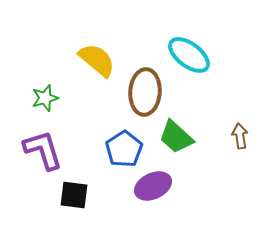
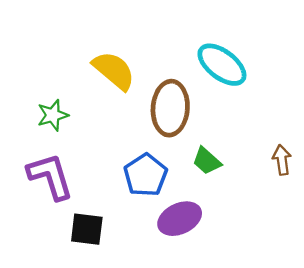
green trapezoid: (176, 137) -> (207, 161), size x0.7

